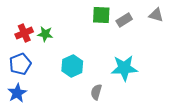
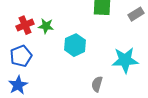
gray rectangle: (124, 20) -> (136, 14), moved
cyan hexagon: (72, 66) -> (75, 45), moved

